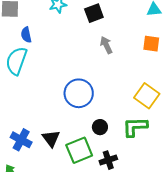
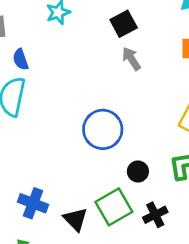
black square: (94, 13) -> (124, 24), moved
black triangle: (51, 139) -> (75, 219), moved

